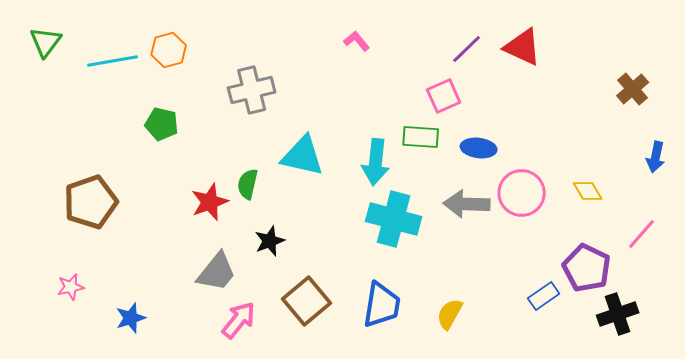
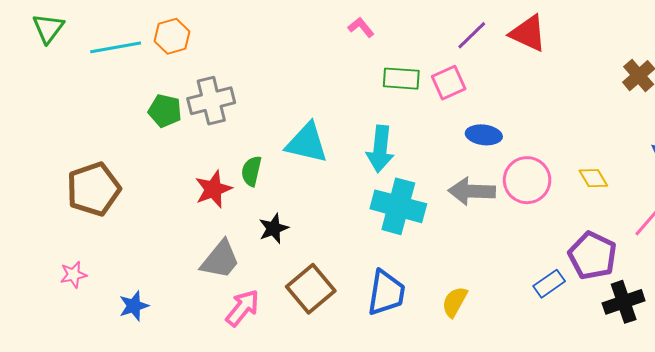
gray cross: (252, 90) -> (211, 101), moved
green rectangle: (421, 137) -> (401, 79), moved

